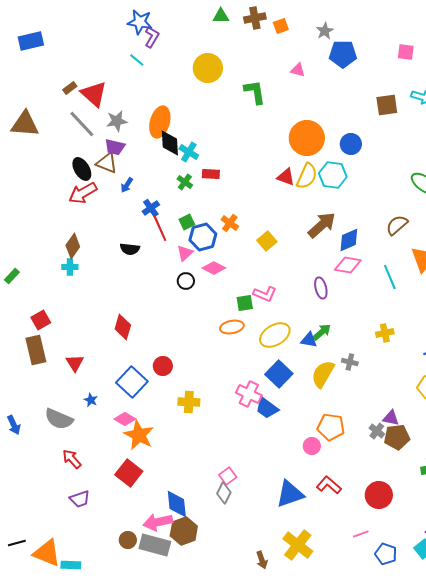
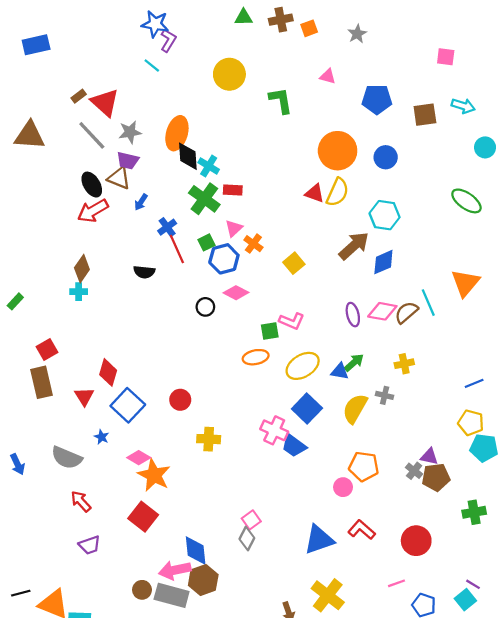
blue pentagon: (343, 54) -> (377, 99), moved
cyan hexagon: (333, 175) -> (385, 215), moved
green cross: (185, 182) -> (204, 199), size x1.8
brown semicircle: (397, 225) -> (406, 312), moved
pink triangle: (185, 253) -> (234, 228), moved
pink diamond: (348, 265) -> (382, 311), moved
red diamond: (123, 327) -> (108, 372), moved
yellow cross: (385, 333) -> (404, 364), moved
blue square: (132, 382) -> (128, 405), moved

